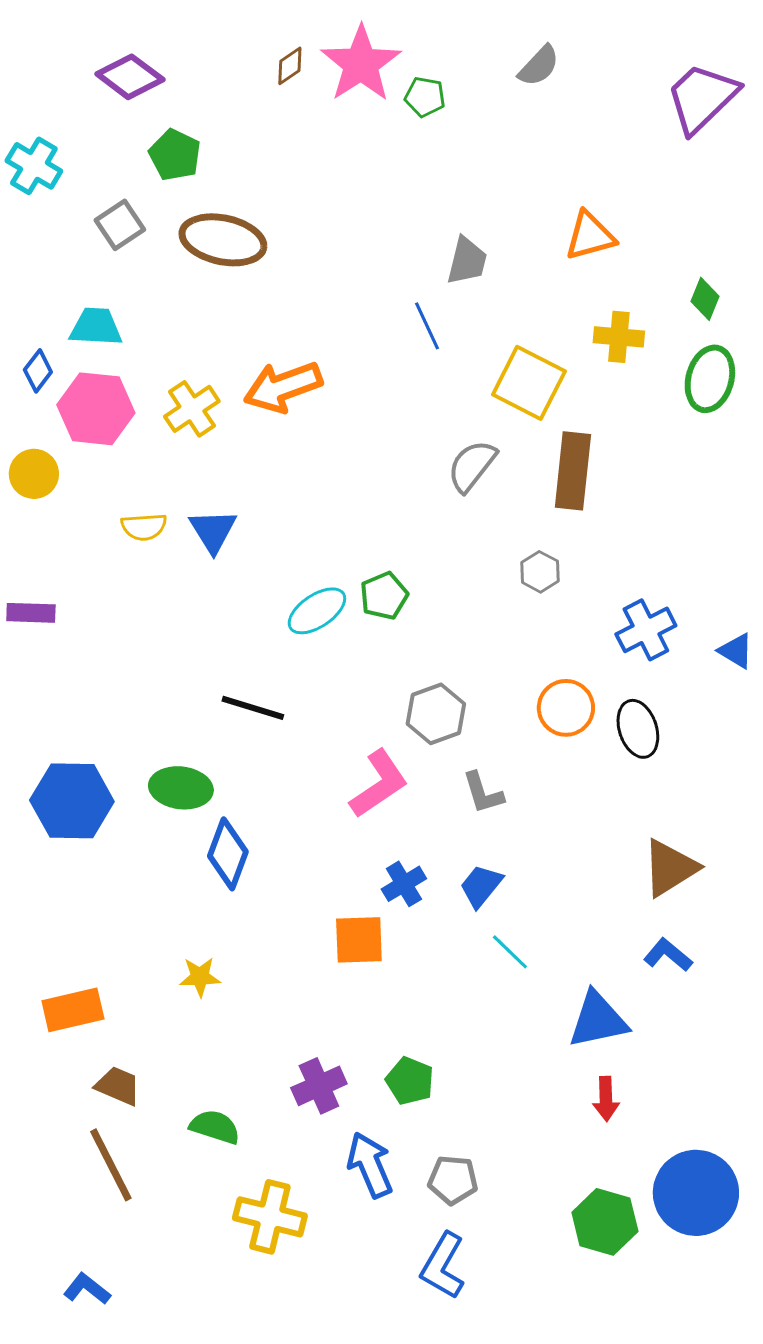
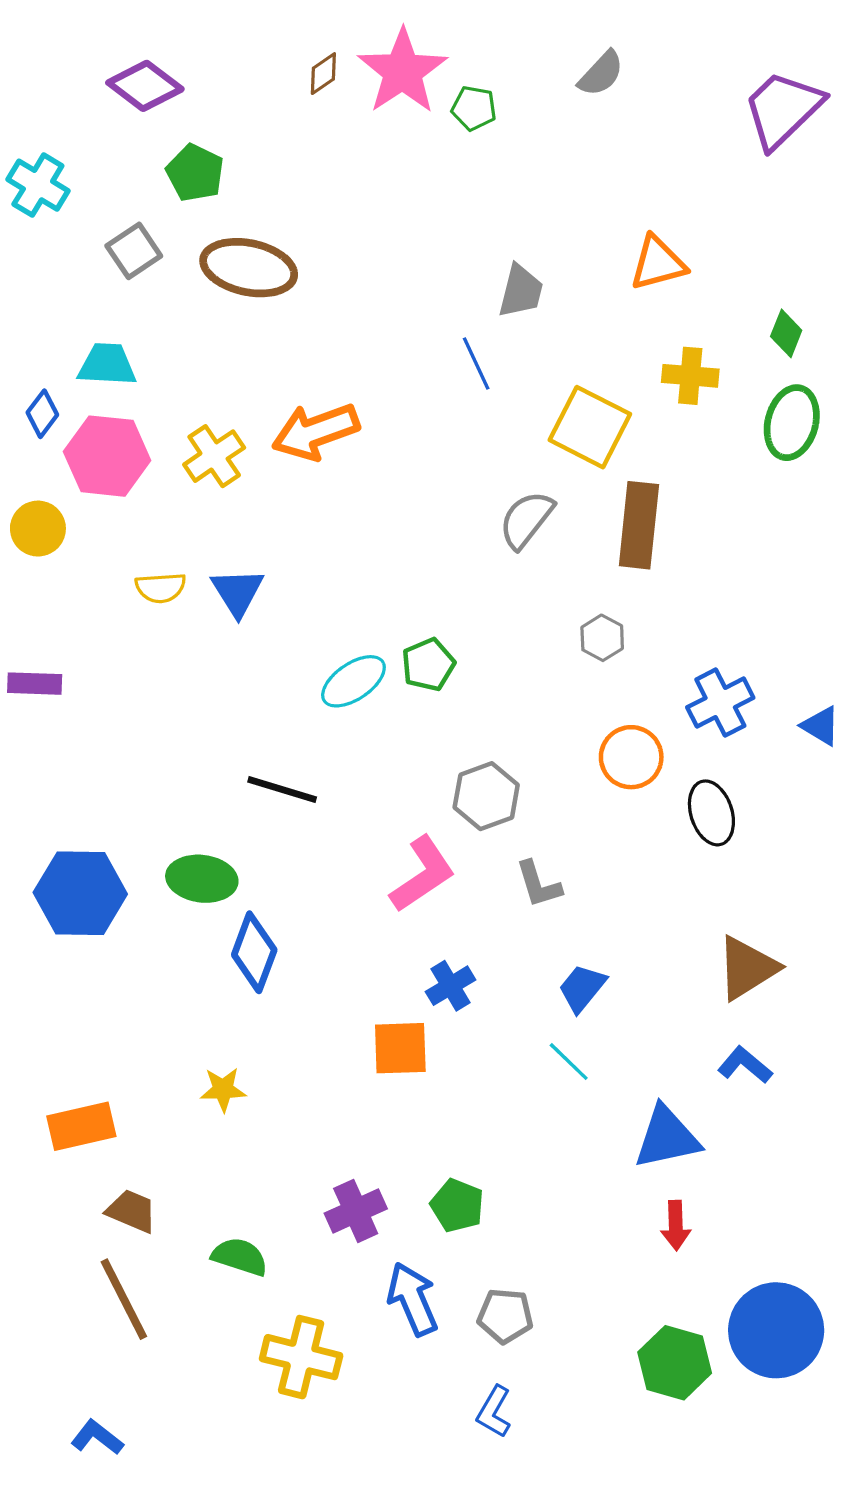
orange circle: (566, 708) -> (631, 757), moved
blue trapezoid: (481, 886) -> (582, 988), moved
blue L-shape: (443, 1266) -> (494, 1412), size x0.7

